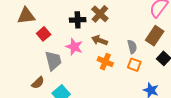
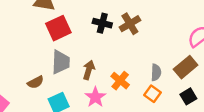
red square: (44, 34) -> (58, 28), size x1.5
brown arrow: (99, 40) -> (89, 70), moved, turned 70
pink star: (74, 47) -> (95, 97), moved

